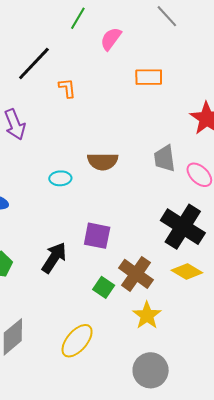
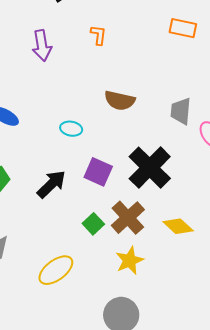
orange L-shape: (67, 88) -> (98, 35), moved
cyan ellipse: (60, 178) -> (71, 129), moved
black cross: (183, 227) -> (150, 168), moved

